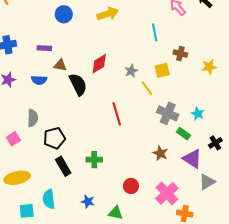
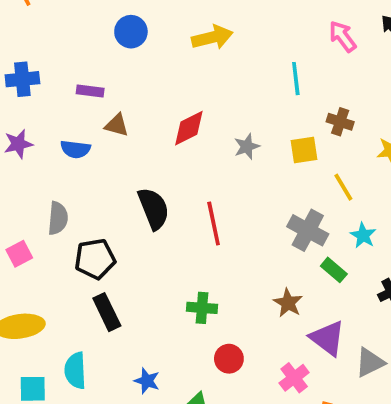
black semicircle: (78, 84) -> (154, 209), moved
yellow line: (147, 88) -> (343, 187), moved
purple triangle: (192, 159) -> (328, 338), moved
green cross: (94, 160) -> (202, 308), moved
pink cross: (167, 193) -> (294, 378), size x0.7

